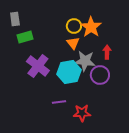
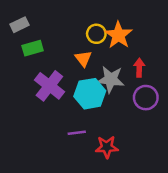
gray rectangle: (15, 19) -> (20, 25), turned 72
orange triangle: (73, 43) -> (83, 59), moved
purple circle: (100, 75) -> (146, 98), moved

